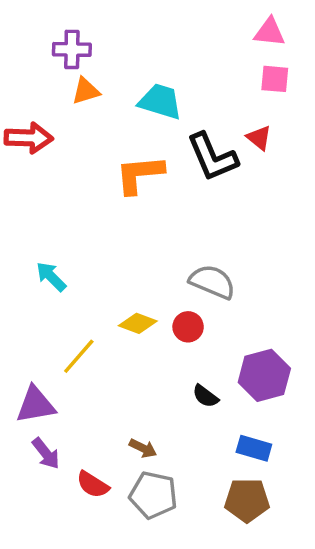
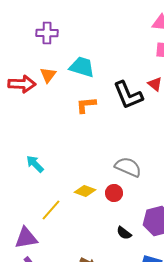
orange triangle: (86, 91) -> (48, 75), moved, turned -36
cyan trapezoid: (160, 101) -> (82, 67), moved
orange L-shape: (140, 174) -> (86, 105), size x0.7

